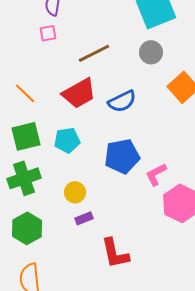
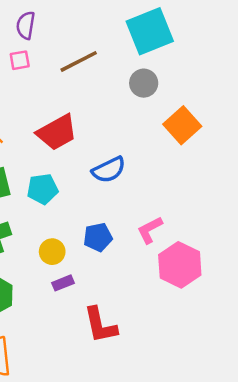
brown line: (94, 53) -> (79, 61), moved
blue semicircle: (122, 101) -> (109, 170), moved
blue pentagon: (122, 156) -> (98, 237), moved, size x0.7

